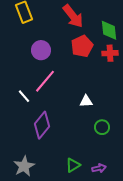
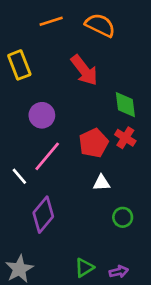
green diamond: (109, 30) -> (125, 105), moved
red pentagon: (82, 46) -> (94, 143), moved
red cross: (110, 53) -> (125, 138), moved, turned 35

